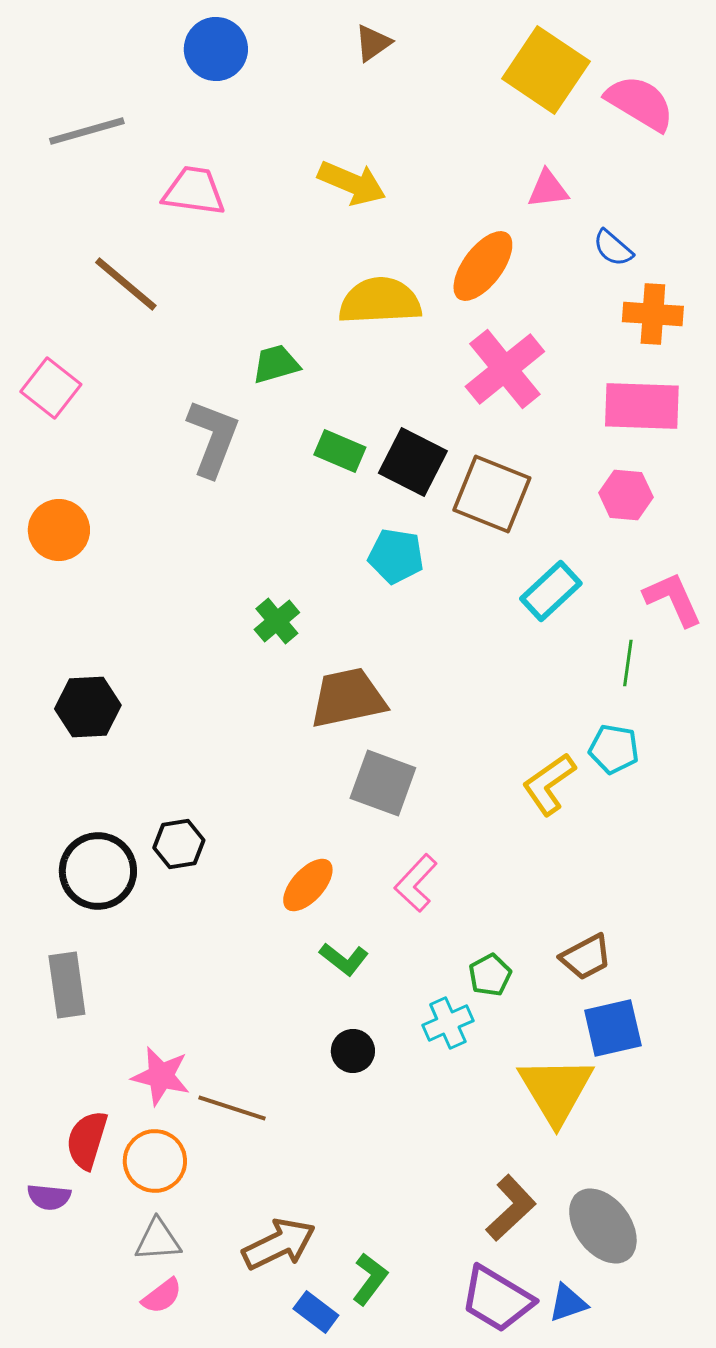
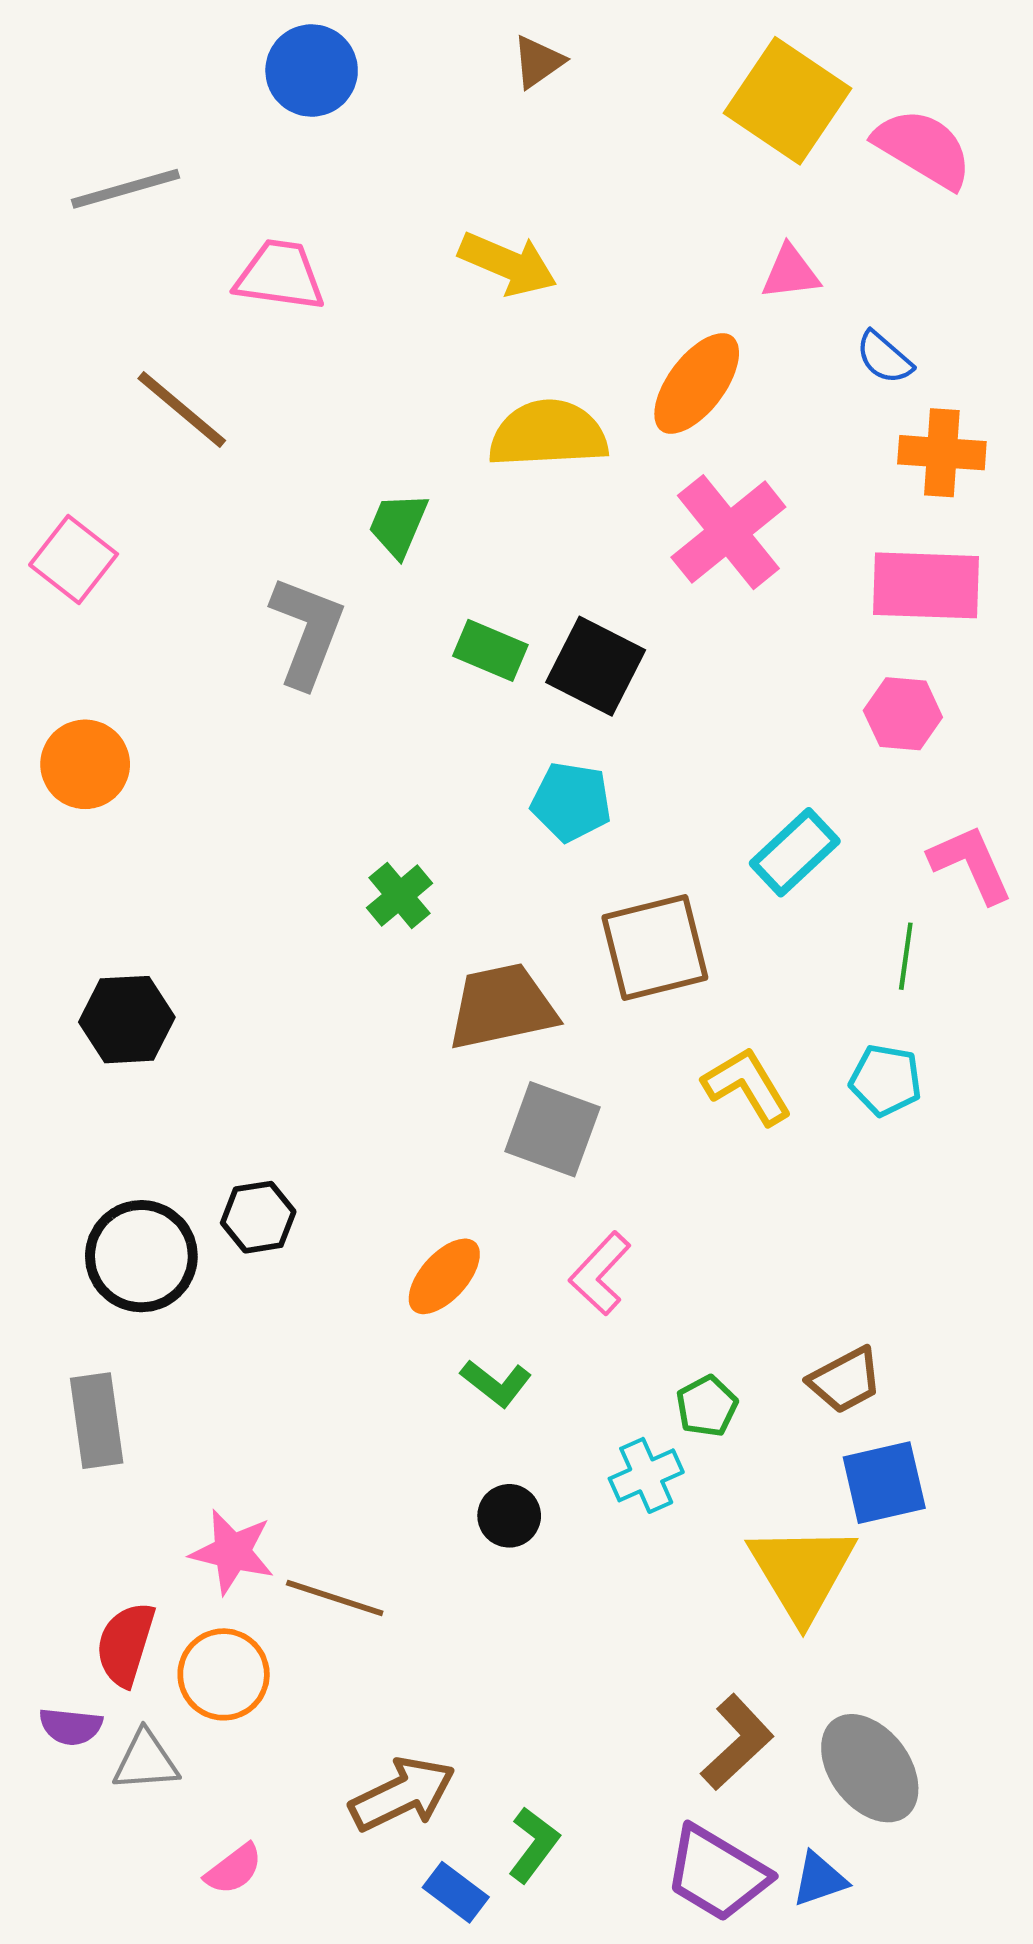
green trapezoid: (276, 364) -> (398, 525), turned -51
brown square: (492, 494) -> (655, 947), moved, turned -36
yellow L-shape: (549, 784) -> (747, 1086), moved, turned 94
gray triangle: (158, 1240) -> (146, 1761), moved

